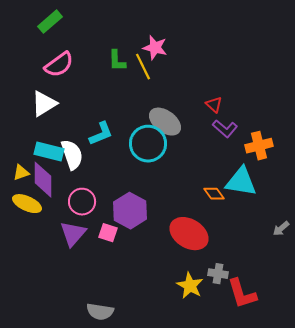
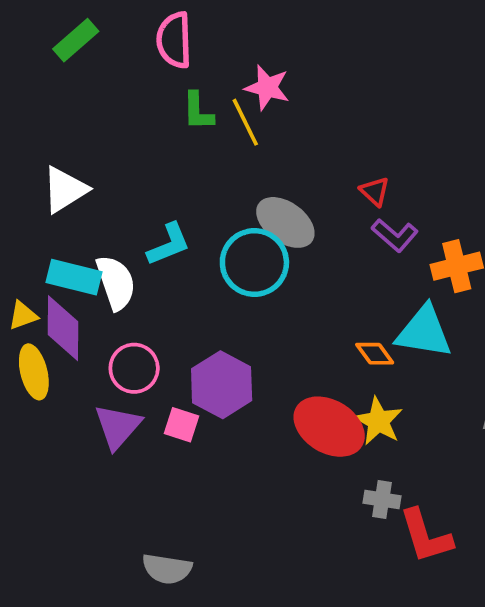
pink semicircle: (59, 65) -> (174, 40), moved, turned 124
yellow ellipse: (27, 204) -> (34, 372), turned 52
yellow star: (190, 286) -> (378, 421), moved

